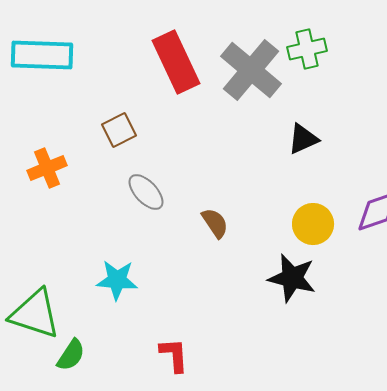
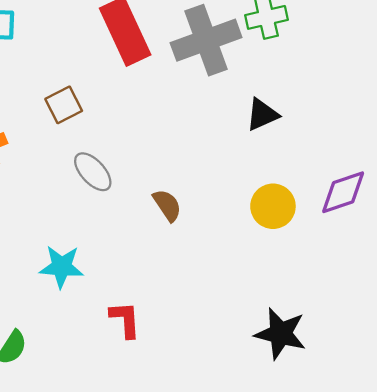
gray cross: (251, 70) -> (206, 40), turned 30
black star: (292, 278) -> (281, 334), moved
red L-shape: (174, 355) -> (125, 320), moved

